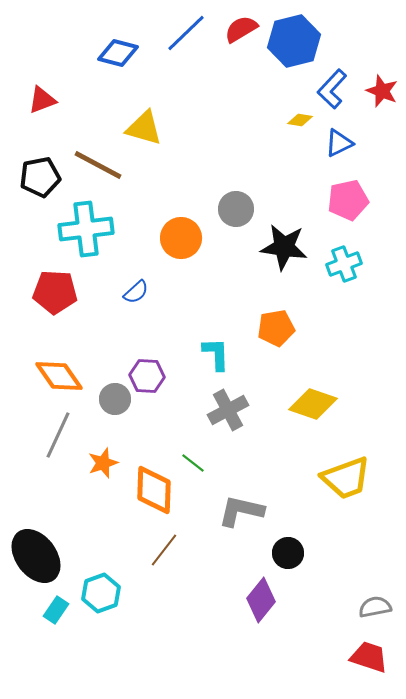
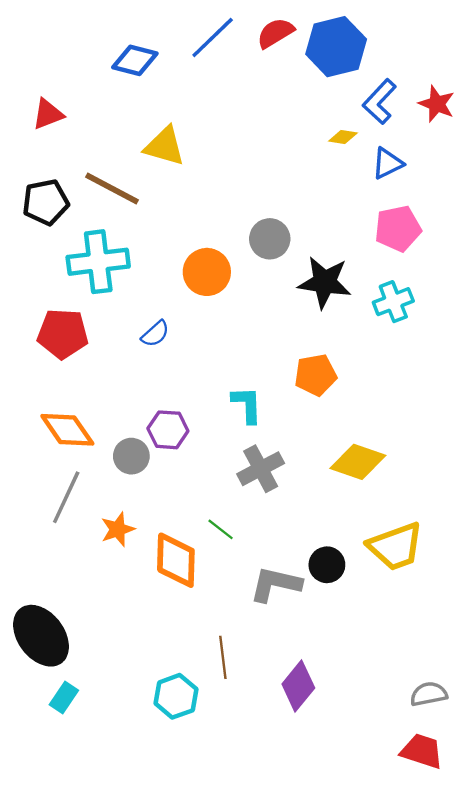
brown line: (164, 550) -> (223, 657), moved, turned -45
black circle: (288, 553) -> (327, 565), moved
cyan hexagon: (101, 593) -> (176, 696), moved

